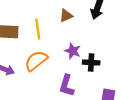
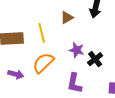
black cross: (91, 63) -> (95, 59), turned -35

